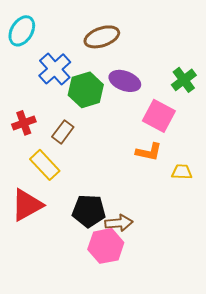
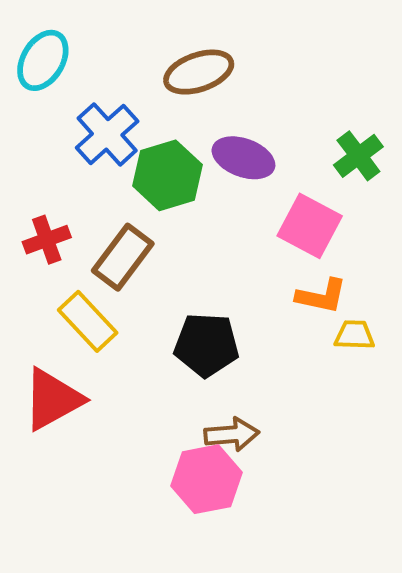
brown rectangle: (63, 132) -> (123, 257), size x1.4
orange L-shape: (149, 152) -> (321, 296), moved
black pentagon: (89, 211) -> (206, 345), moved

